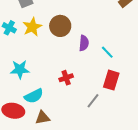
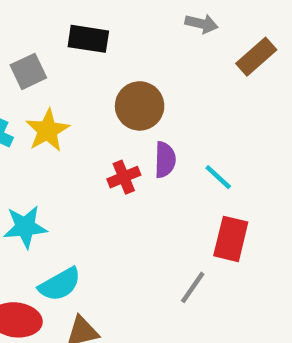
brown circle: (60, 26) -> (140, 106), moved
red cross: (66, 78) -> (124, 177), moved

